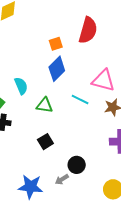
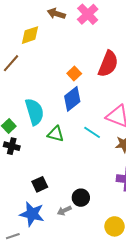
orange square: (56, 44) -> (74, 74), turned -32
cyan semicircle: (21, 86) -> (34, 112), size x1.5
black square: (45, 142) -> (40, 184), moved

